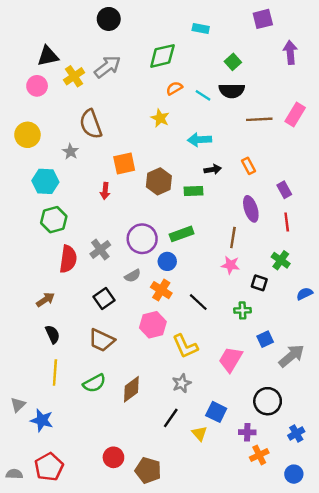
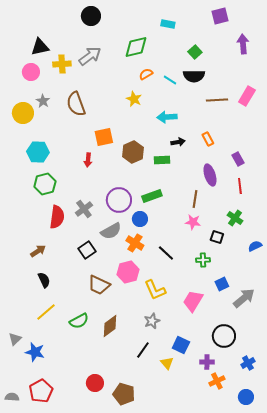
yellow cross: (74, 76) -> (62, 64), turned 30
gray star: (70, 152) -> (43, 101), moved
gray semicircle: (133, 276) -> (111, 231), size x1.5
brown trapezoid: (102, 340) -> (99, 285), moved
yellow line: (55, 373) -> (46, 312), turned 45

